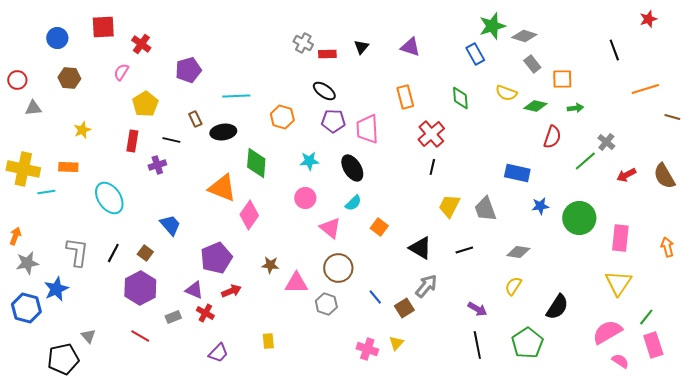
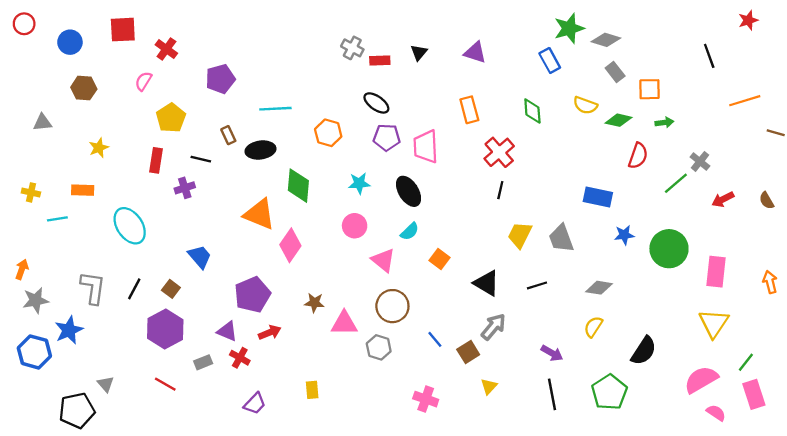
red circle: (17, 80) -> (24, 24), moved
yellow cross: (23, 169) -> (31, 192), size x0.5
brown semicircle: (664, 176) -> (767, 201), size x0.6
yellow triangle: (396, 343) -> (489, 386), moved

